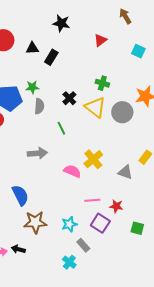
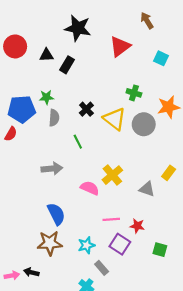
black star: (61, 23) -> (78, 28), size x1.4
red triangle: (100, 40) -> (120, 46), size x1.5
green cross: (102, 83) -> (134, 93), moved
blue semicircle: (20, 195) -> (56, 214), moved

